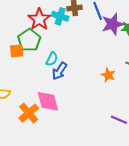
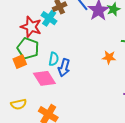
cyan cross: (60, 16) -> (49, 18), turned 35
pink diamond: (48, 101) -> (44, 78), moved

